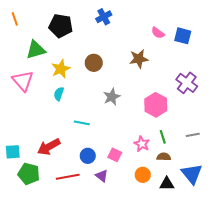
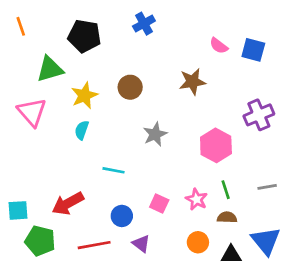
purple cross: (187, 83) -> (259, 115), turned 30
pink square: (115, 155) -> (159, 203), moved

